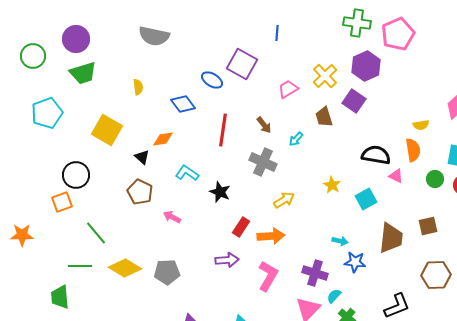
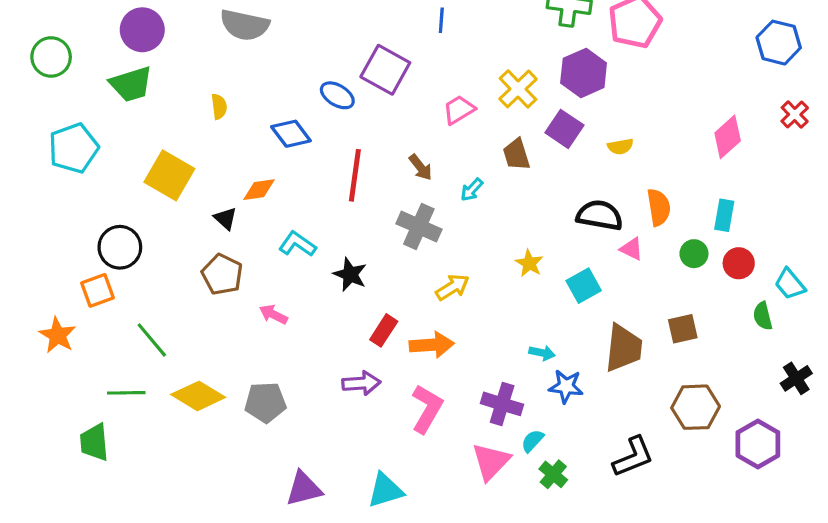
purple circle: (76, 39) -> (142, 30), moved
yellow semicircle: (421, 125) -> (620, 147), moved
orange star: (22, 235) -> (57, 335), moved, turned 30

